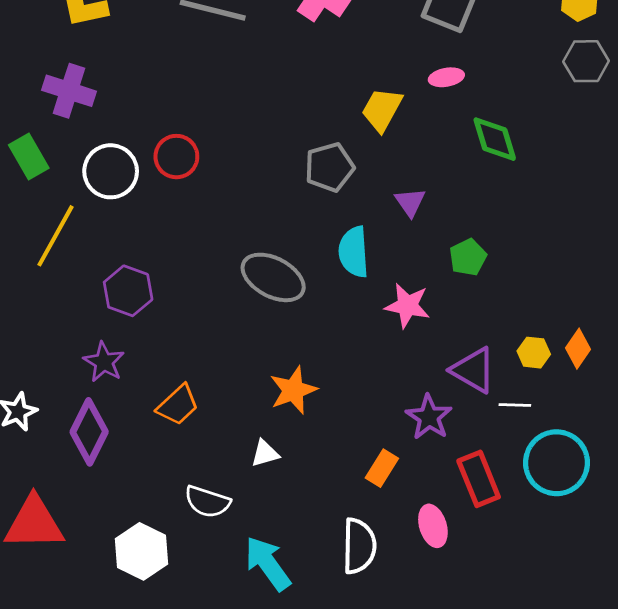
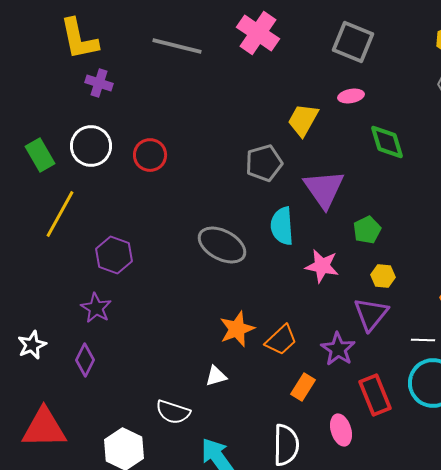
purple cross: (69, 91) -> (99, 83), moved, size x0.7
white circle: (111, 171) -> (91, 146), moved
purple triangle: (410, 202) -> (324, 189), size x1.8
yellow hexagon: (534, 353) -> (383, 276), moved
purple triangle: (473, 370) -> (371, 314), turned 39
orange trapezoid: (178, 405) -> (281, 340), moved
white line: (515, 405) -> (423, 340), moved
purple diamond: (89, 432) -> (85, 360), size x0.7

